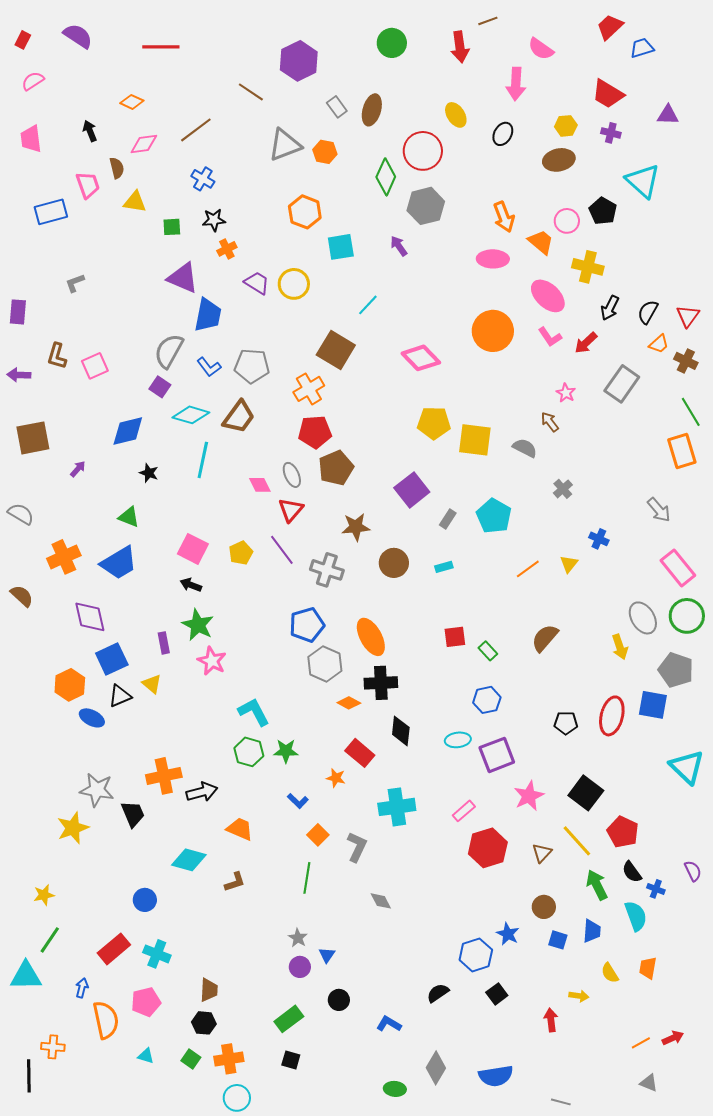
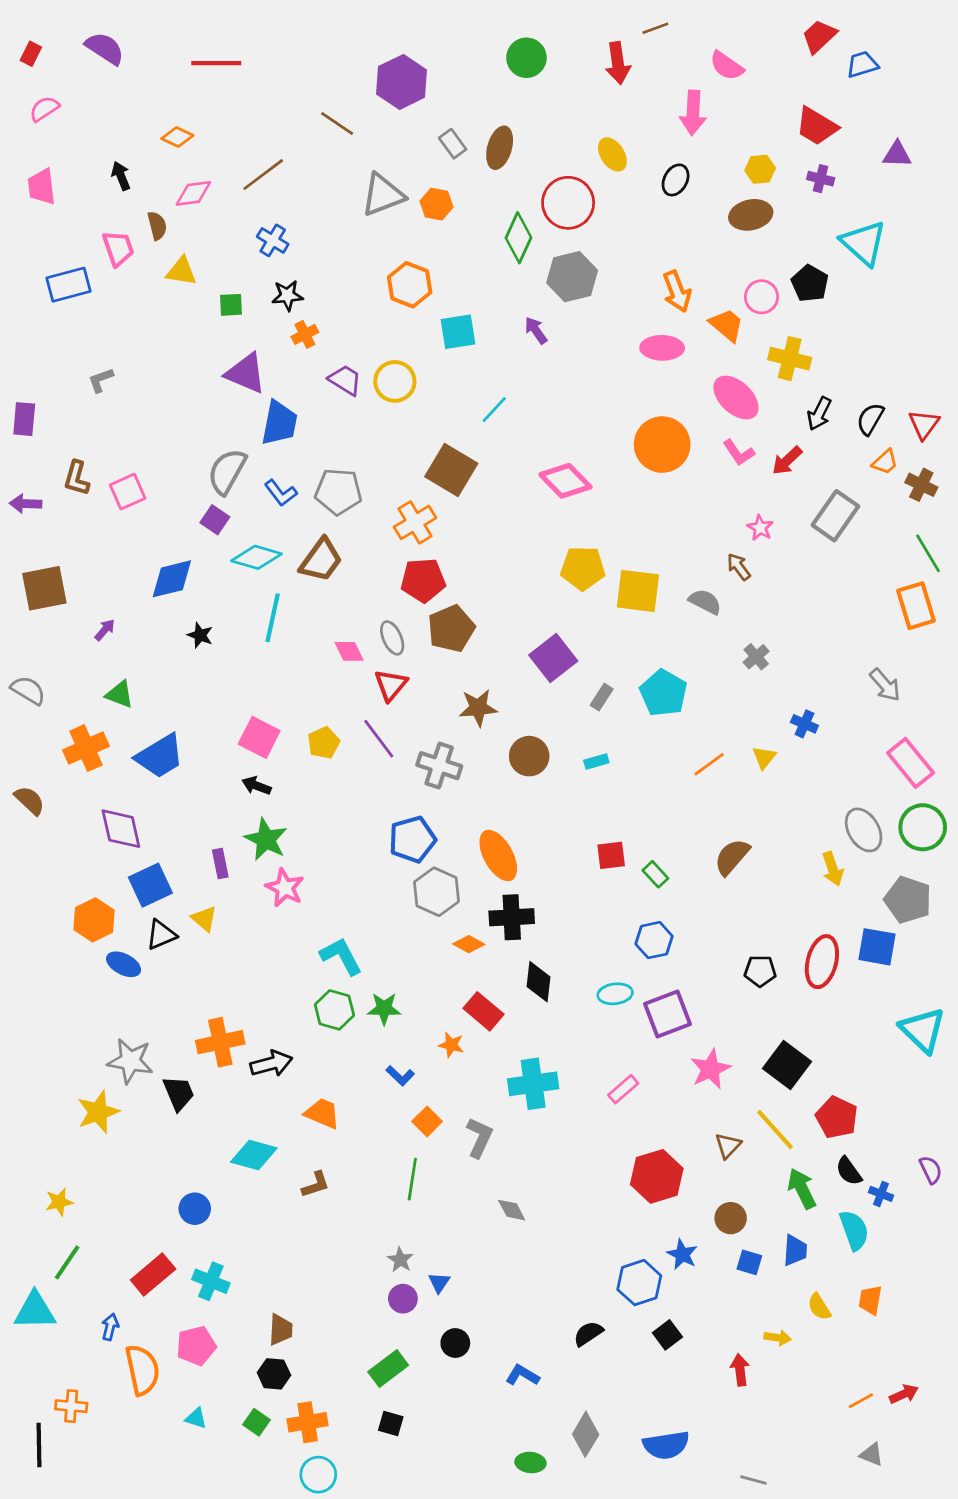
green triangle: (129, 517) -> (120, 694), moved
red hexagon: (488, 848) -> (657, 1176), moved

